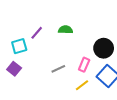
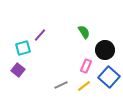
green semicircle: (66, 30) -> (84, 32), moved, turned 56
gray line: (58, 69) -> (61, 85), moved

